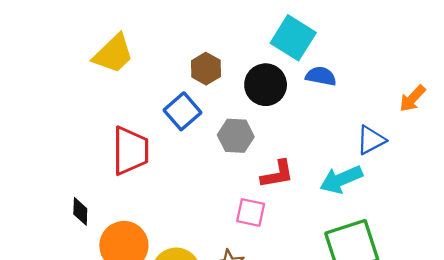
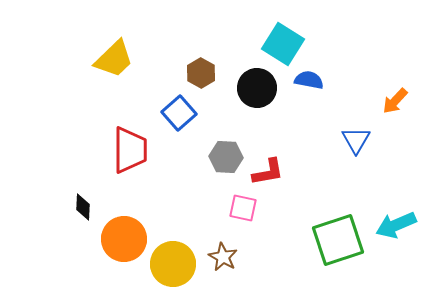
gray hexagon: (236, 136) -> (226, 157), moved
blue triangle: (371, 140) -> (356, 140), turned -32
cyan arrow: (341, 179) -> (396, 225), moved

